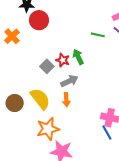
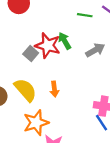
red star: (63, 60) -> (48, 45), size x1.6
gray arrow: (69, 81) -> (95, 50), moved

